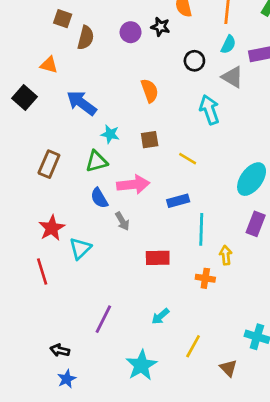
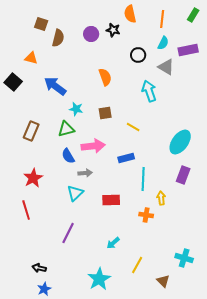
gray arrow: (122, 221) -> (85, 173), turned -64
cyan triangle: (80, 248) -> (75, 193), moved
purple line: (103, 319) -> (68, 233), moved

